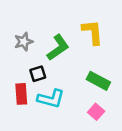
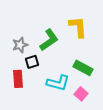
gray star: (24, 42) -> (20, 45), moved
cyan L-shape: (51, 99) -> (58, 83), moved

